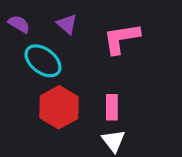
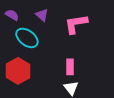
red hexagon: (59, 107) -> (18, 71), moved

